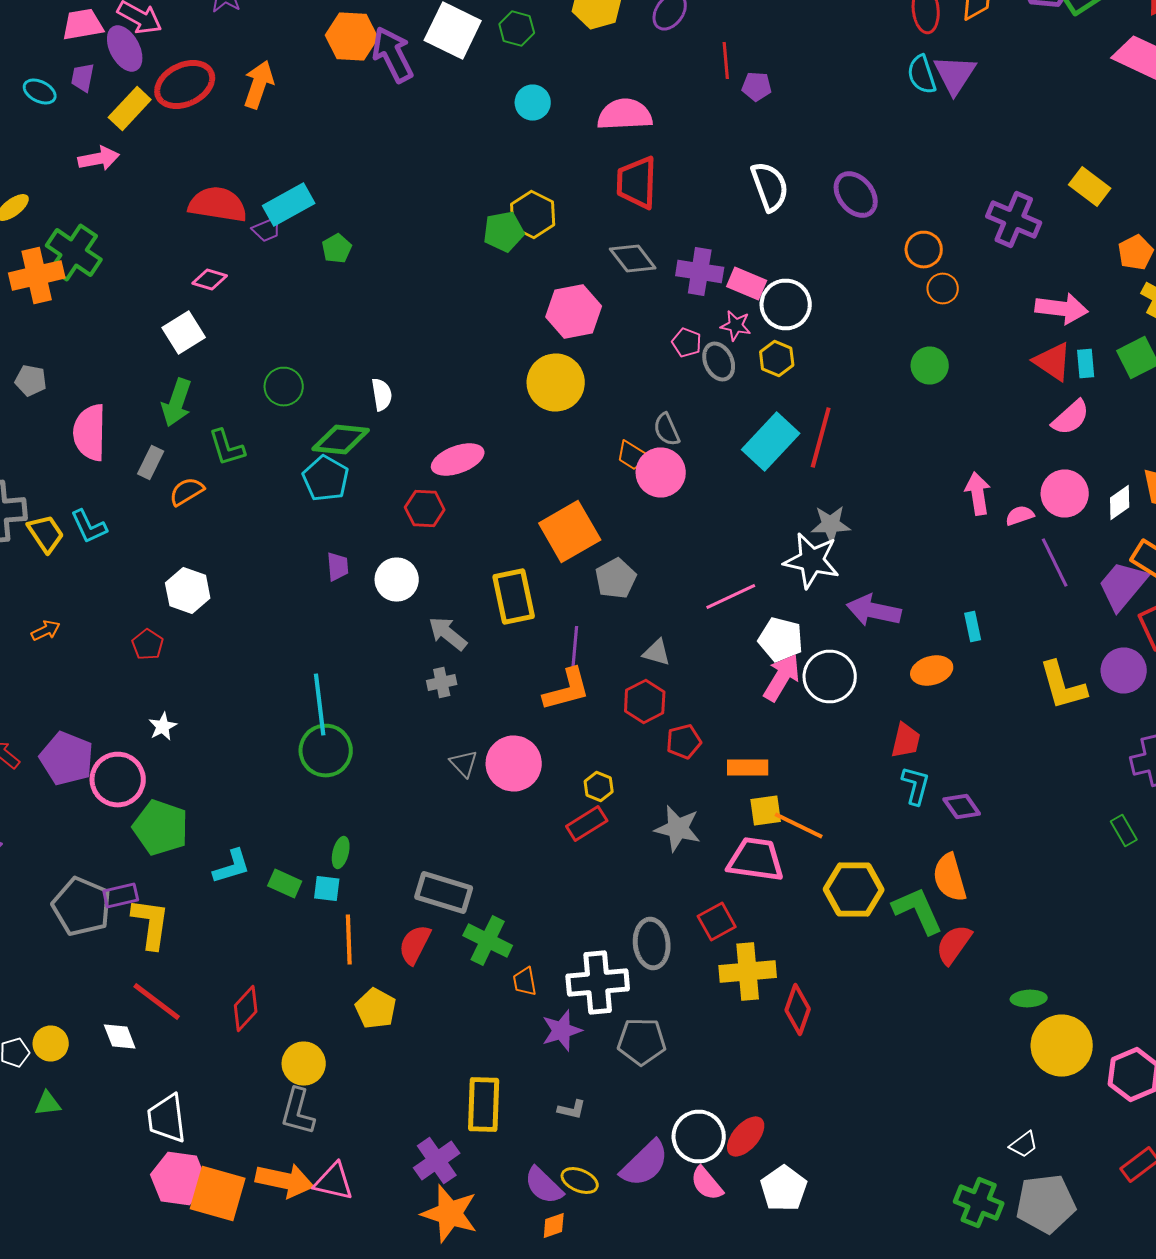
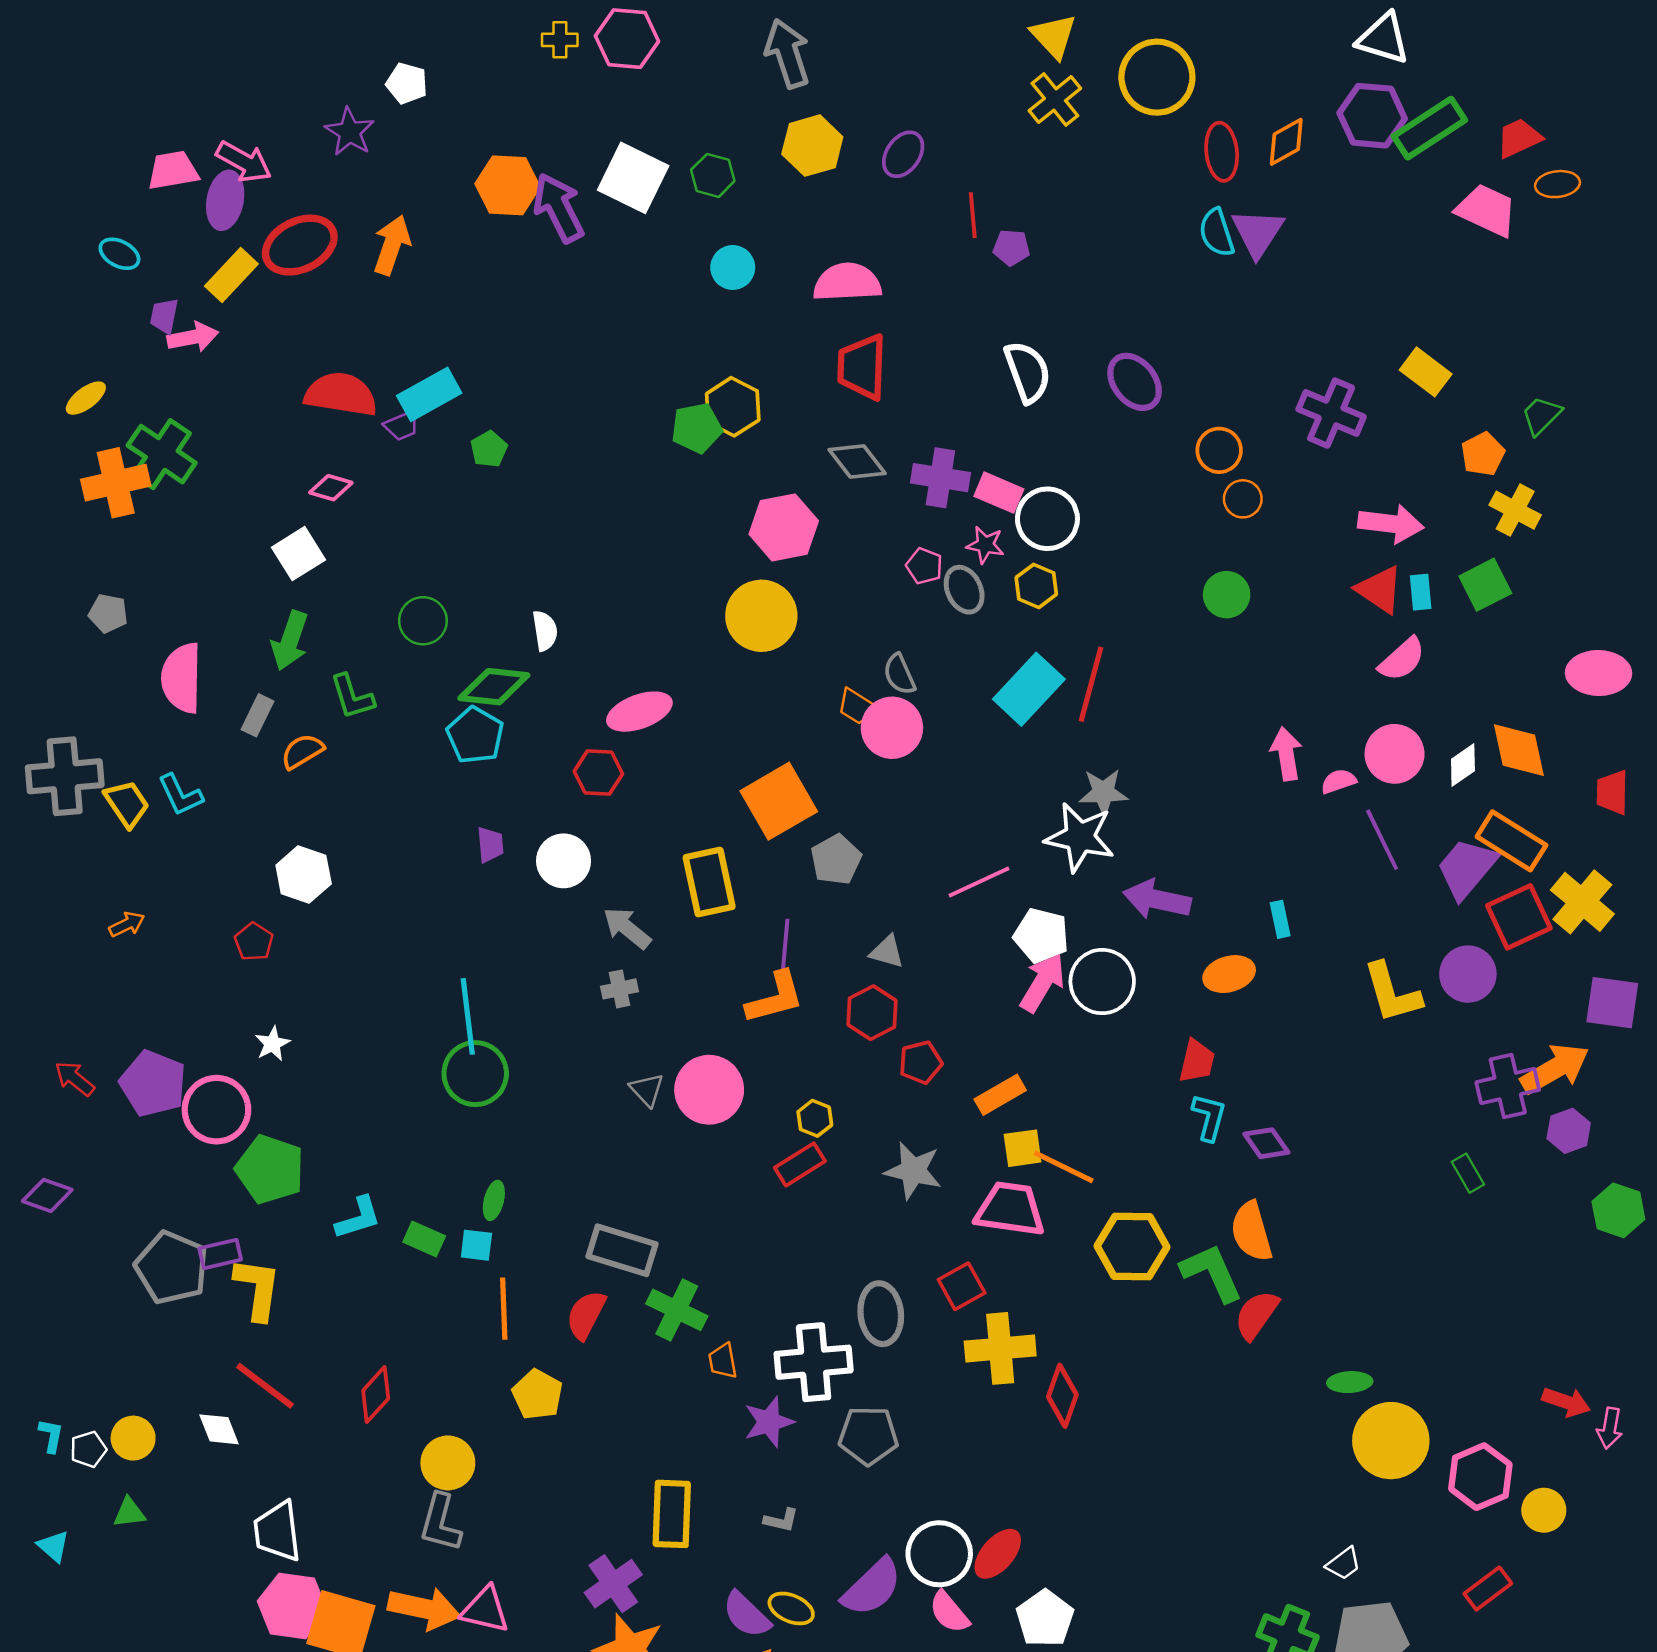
purple ellipse: (125, 48) -> (225, 200), turned 39
purple trapezoid: (83, 78) -> (164, 316), moved
orange rectangle: (748, 768) -> (1000, 1095), turned -30

